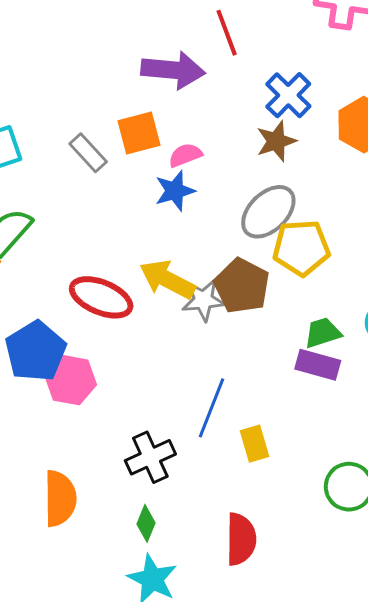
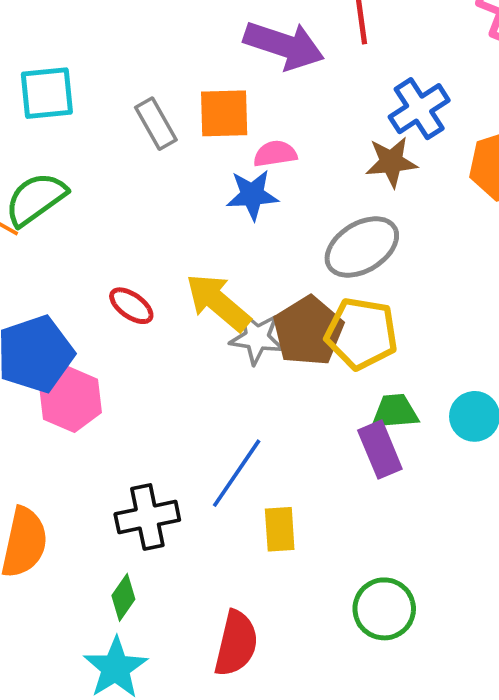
yellow pentagon: (301, 248) -> (361, 333), moved
red ellipse: (101, 297) -> (131, 306), size x0.6
purple rectangle: (318, 365) -> (380, 450), turned 39

